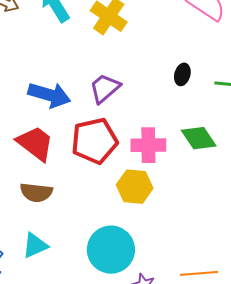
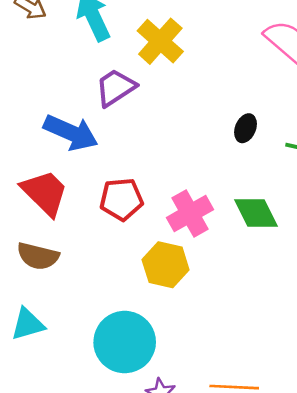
purple trapezoid: (105, 88) -> (115, 88), moved
red pentagon: (94, 141) -> (121, 199), size x0.7
pink cross: (148, 145) -> (190, 214), turned -36

